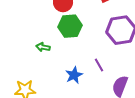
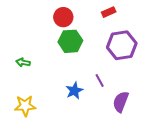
green arrow: (43, 47) -> (23, 62), moved

